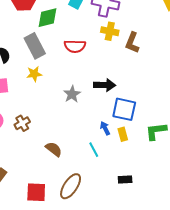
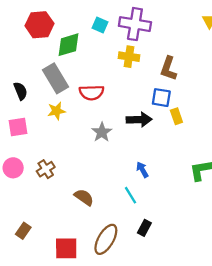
yellow cross: (110, 31) -> (129, 57), moved
red semicircle: (75, 46) -> (92, 93), moved
blue square: (124, 109) -> (161, 98), moved, size x0.7
yellow rectangle: (123, 134) -> (176, 116), moved
black rectangle: (125, 179) -> (144, 228), moved, turned -56

